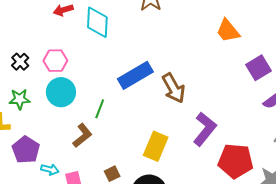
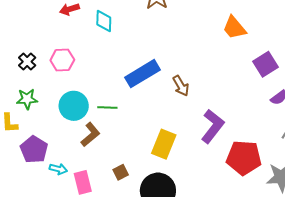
cyan diamond: (97, 22) -> (104, 21), size x0.7
brown arrow: (174, 88) -> (181, 86), size x0.7
cyan circle: (61, 92) -> (74, 106), moved
green line: (100, 109) -> (107, 108), turned 72

